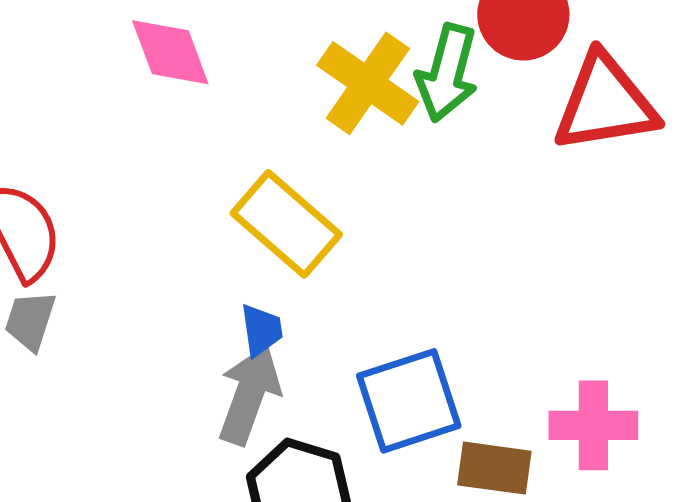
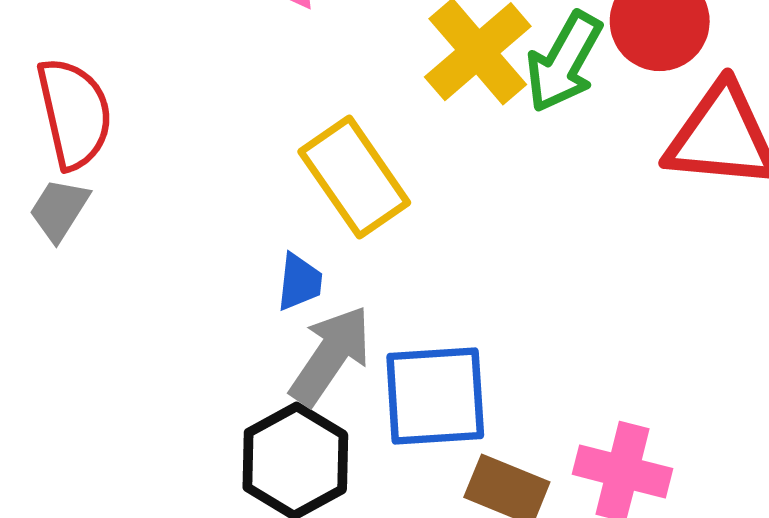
gray arrow: (249, 395) -> (330, 355), moved

